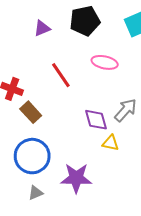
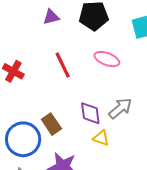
brown rectangle: (31, 112) -> (51, 124), moved

